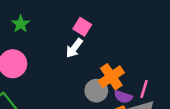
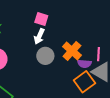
gray circle: (96, 91) -> (45, 56), moved

